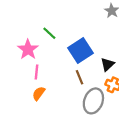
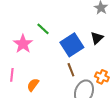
black triangle: (107, 64) -> (97, 38), moved
pink line: (37, 72) -> (12, 75), moved

